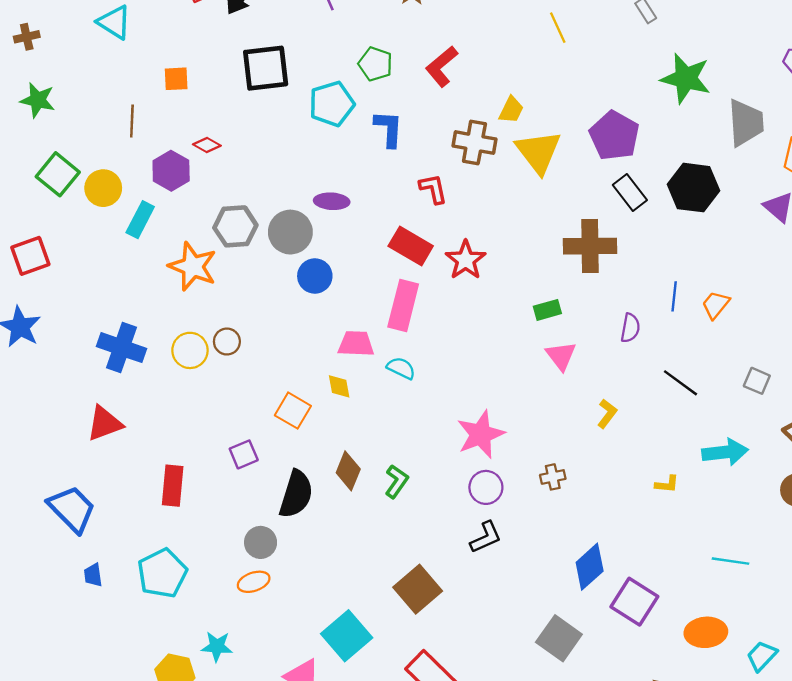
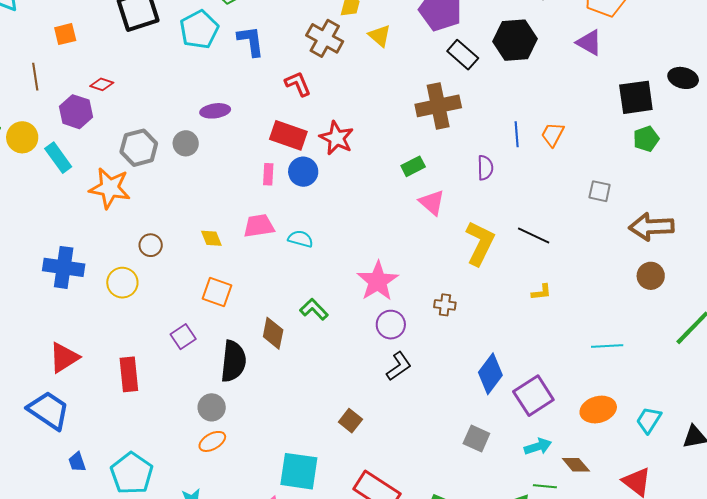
brown cross: (474, 143) -> (325, 38), turned 30
yellow triangle: (538, 152) -> (380, 36), size x0.6
cyan rectangle: (140, 220) -> (58, 158), turned -52
gray circle: (290, 232) -> (186, 143), size x0.7
blue circle: (315, 276) -> (303, 172), moved
pink rectangle: (403, 306) -> (268, 174), moved, size x0.5
yellow circle: (190, 350) -> (122, 283), moved
black line: (680, 383) -> (534, 235), moved
yellow diamond: (339, 386) -> (211, 238), moved
yellow L-shape: (607, 414) -> (480, 243), size x1.8
red triangle: (104, 423) -> (64, 358), moved
cyan arrow: (725, 452) -> (538, 446), moved, size x0.7
brown cross: (553, 477) -> (445, 305), turned 30
green L-shape: (397, 481) -> (314, 309), moved, turned -68
cyan pentagon: (162, 573) -> (132, 473), moved
brown square: (418, 589) -> (350, 421), size x0.6
purple square: (634, 602) -> (533, 396), turned 36
cyan square: (347, 636) -> (299, 471), turned -30
gray square: (559, 638) -> (476, 438), size x0.7

